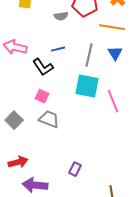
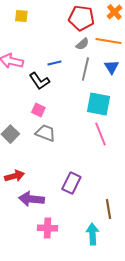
gray semicircle: (61, 16) -> (82, 44), moved, turned -32
cyan square: (87, 86) -> (98, 104), moved
pink line: (113, 101) -> (100, 134), moved
purple rectangle: (75, 169) -> (71, 183), size x1.5

